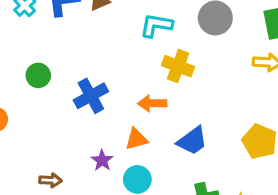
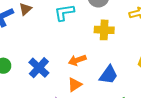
yellow cross: (178, 66) -> (104, 30), moved

